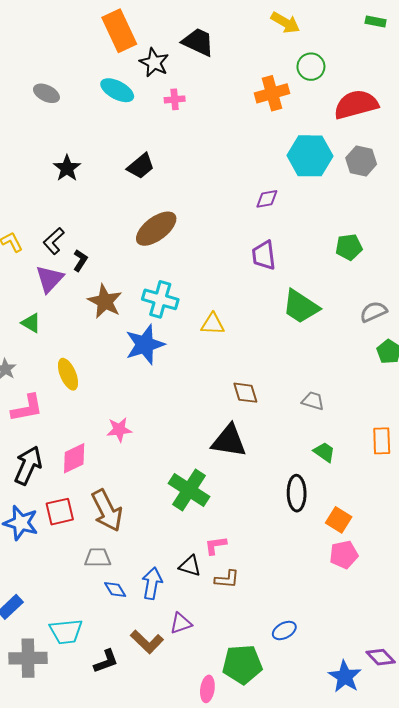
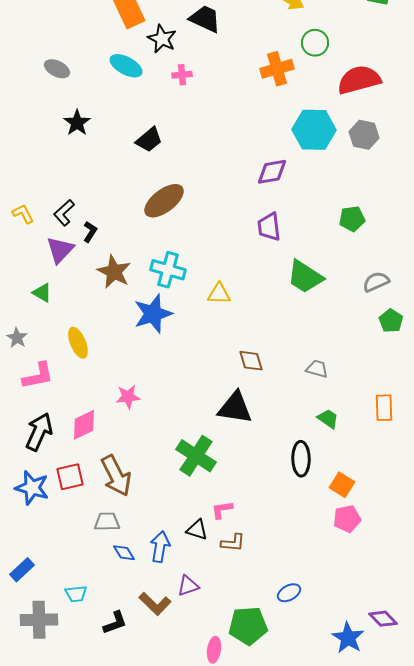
black star: (67, 168) -> (77, 123), moved
purple diamond: (267, 199) -> (272, 172), size x1.4
cyan trapezoid: (66, 632) -> (76, 594), size x0.7

